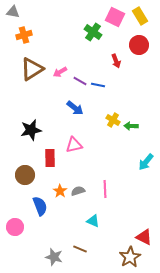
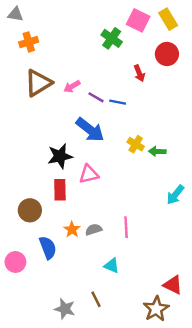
blue arrow: (75, 108) -> (90, 130), size x1.4
black star: (31, 130) -> (60, 156), moved
pink circle: (15, 227) -> (15, 262), moved
brown line: (80, 249) -> (96, 299), turned 40

